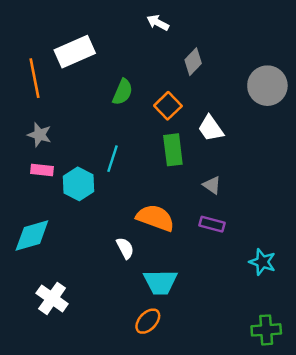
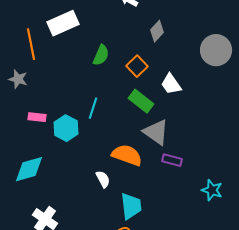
gray star: (39, 135) -> (18, 79), moved
green rectangle: (173, 150) -> (141, 101), turned -45
gray triangle: (212, 185) -> (156, 132), moved, size x1.8
cyan trapezoid: (160, 282) -> (131, 206), turned -96

